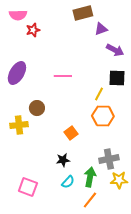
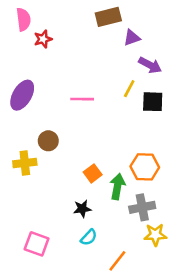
pink semicircle: (18, 15) -> (23, 19), turned -96
yellow line: (99, 94) -> (129, 89), moved
orange hexagon: (103, 116) -> (145, 167), moved
green arrow: (90, 177) -> (117, 186), moved

